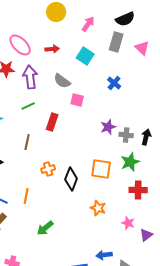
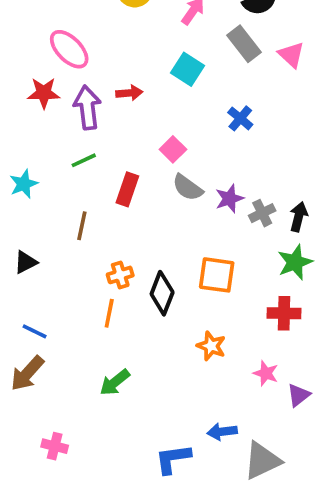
gray rectangle: (116, 42) -> (244, 44), turned -54
red arrow: (52, 49) -> (129, 93), moved
gray semicircle: (62, 81) -> (188, 188), moved
pink square: (77, 100) -> (173, 149), turned 32
gray cross: (126, 135) -> (262, 213), turned -32
green star: (130, 162) -> (295, 262), moved
orange line: (26, 196) -> (109, 313), moved

